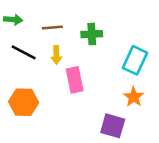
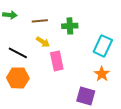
black line: (24, 52) -> (18, 53), moved
yellow arrow: (56, 55) -> (43, 42), turned -56

